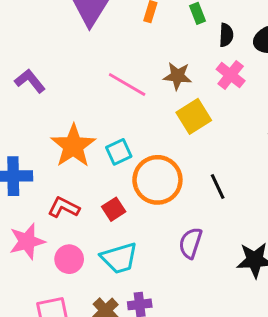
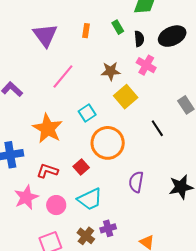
pink line: (127, 84) -> (63, 76), moved, turned -72
cyan square: (119, 152) -> (87, 113), moved
black line: (218, 187) -> (157, 128), moved

